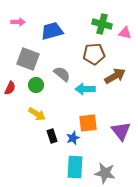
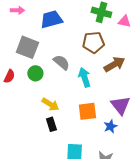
cyan arrow: (85, 89) -> (84, 77), turned 72
yellow arrow: (37, 114) -> (50, 104), moved
purple triangle: (121, 131) -> (120, 105), moved
blue star: (73, 138) -> (110, 126), moved

